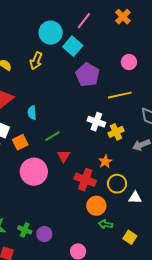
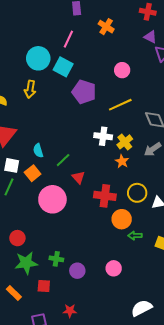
cyan semicircle: (32, 113) -> (38, 151), moved
orange star: (105, 162) -> (122, 161), moved
purple circle: (44, 234) -> (77, 271), moved

